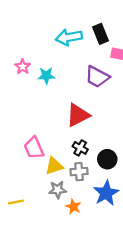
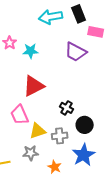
red triangle: (78, 115) -> (34, 86), moved
black cross: (80, 148) -> (67, 108), moved
gray star: (58, 190) -> (31, 153), moved

